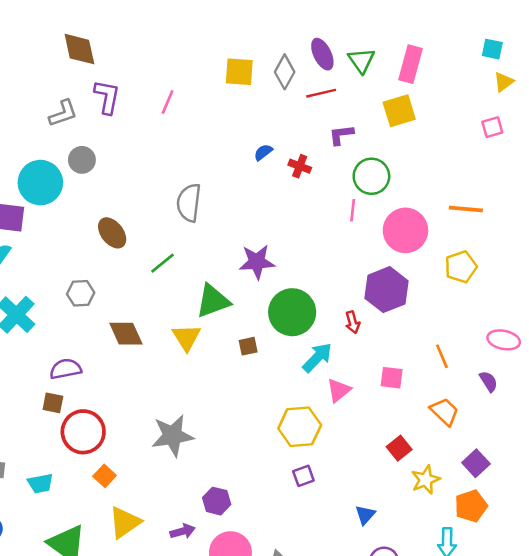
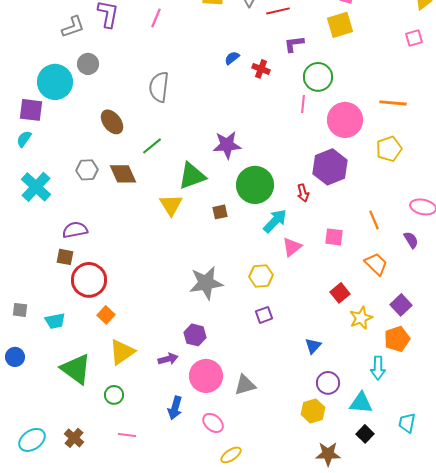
gray semicircle: (189, 203) -> (159, 87), moved
brown diamond: (126, 334) -> (123, 174), moved
yellow hexagon: (300, 427) -> (261, 276), size x0.7
gray star: (173, 436) -> (206, 283), moved

